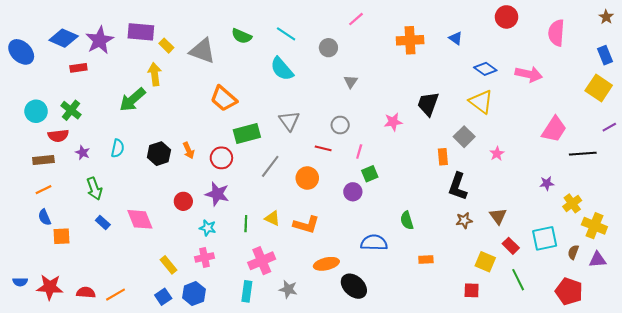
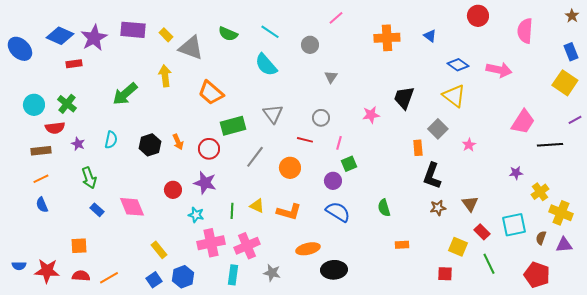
yellow rectangle: (166, 46) -> (166, 35), moved
yellow arrow: (155, 74) -> (165, 76), moved
orange square: (61, 236) -> (79, 246), moved
blue semicircle: (374, 243) -> (338, 212), moved, turned 30
pink cross: (204, 257) -> (211, 243), moved, size x1.5
black ellipse: (354, 286) -> (334, 270), turned -45

